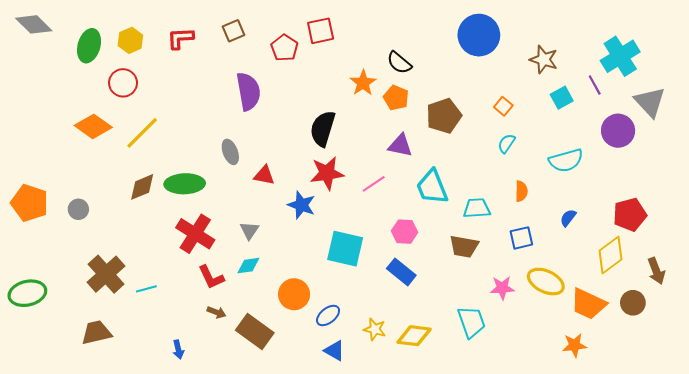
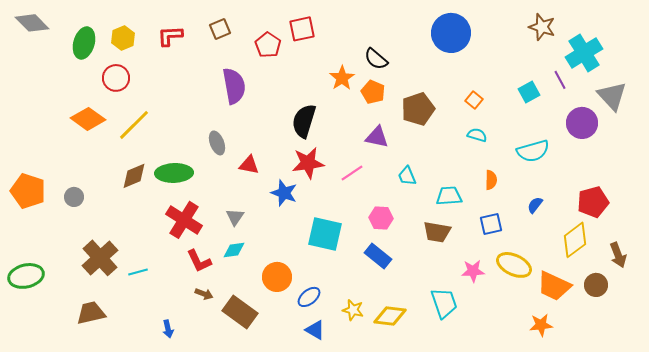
brown star: (544, 59) -> (542, 27), moved
cyan semicircle: (507, 143) -> (477, 135), turned 72
cyan trapezoid: (432, 187) -> (407, 176), size x0.6

